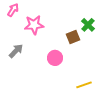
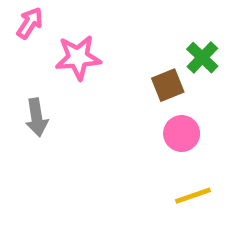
gray arrow: (16, 51) -> (37, 117), turned 126
pink circle: (55, 58) -> (182, 133), moved

